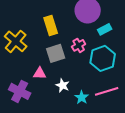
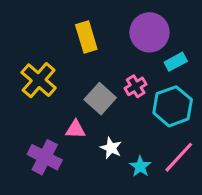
yellow rectangle: (51, 25) -> (86, 37), moved
gray square: (56, 53) -> (100, 99), turned -30
pink line: (107, 91) -> (179, 157), turned -30

